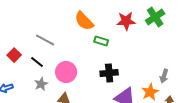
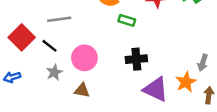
gray line: (45, 40) -> (59, 19), turned -36
red square: (14, 55) -> (22, 37), size x1.5

